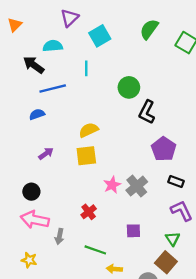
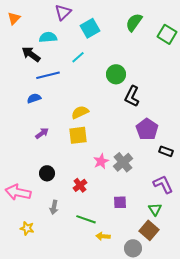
cyan line: (86, 68) -> (78, 57), turned 48
black rectangle: (176, 182) -> (166, 151), moved
black circle: (31, 192) -> (47, 173), moved
pink arrow: (35, 220) -> (18, 192), moved

